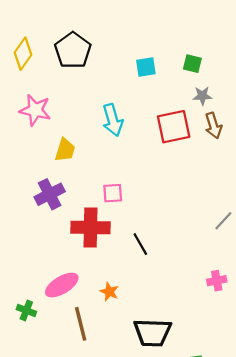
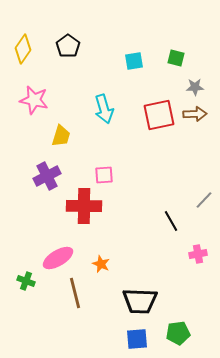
black pentagon: (73, 50) -> (68, 46), size x0.7
gray star: (202, 96) -> (195, 87), moved
brown arrow: (213, 126) -> (195, 114), turned -75
black line: (140, 244) -> (171, 221), moved

